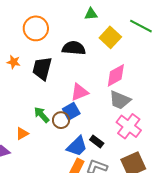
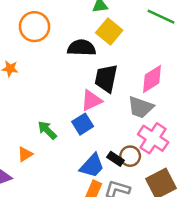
yellow square: (110, 37) -> (109, 31), moved
black trapezoid: (42, 68) -> (106, 78), moved
pink diamond: (116, 75) -> (152, 79), moved
brown circle: (61, 120) -> (130, 156), moved

